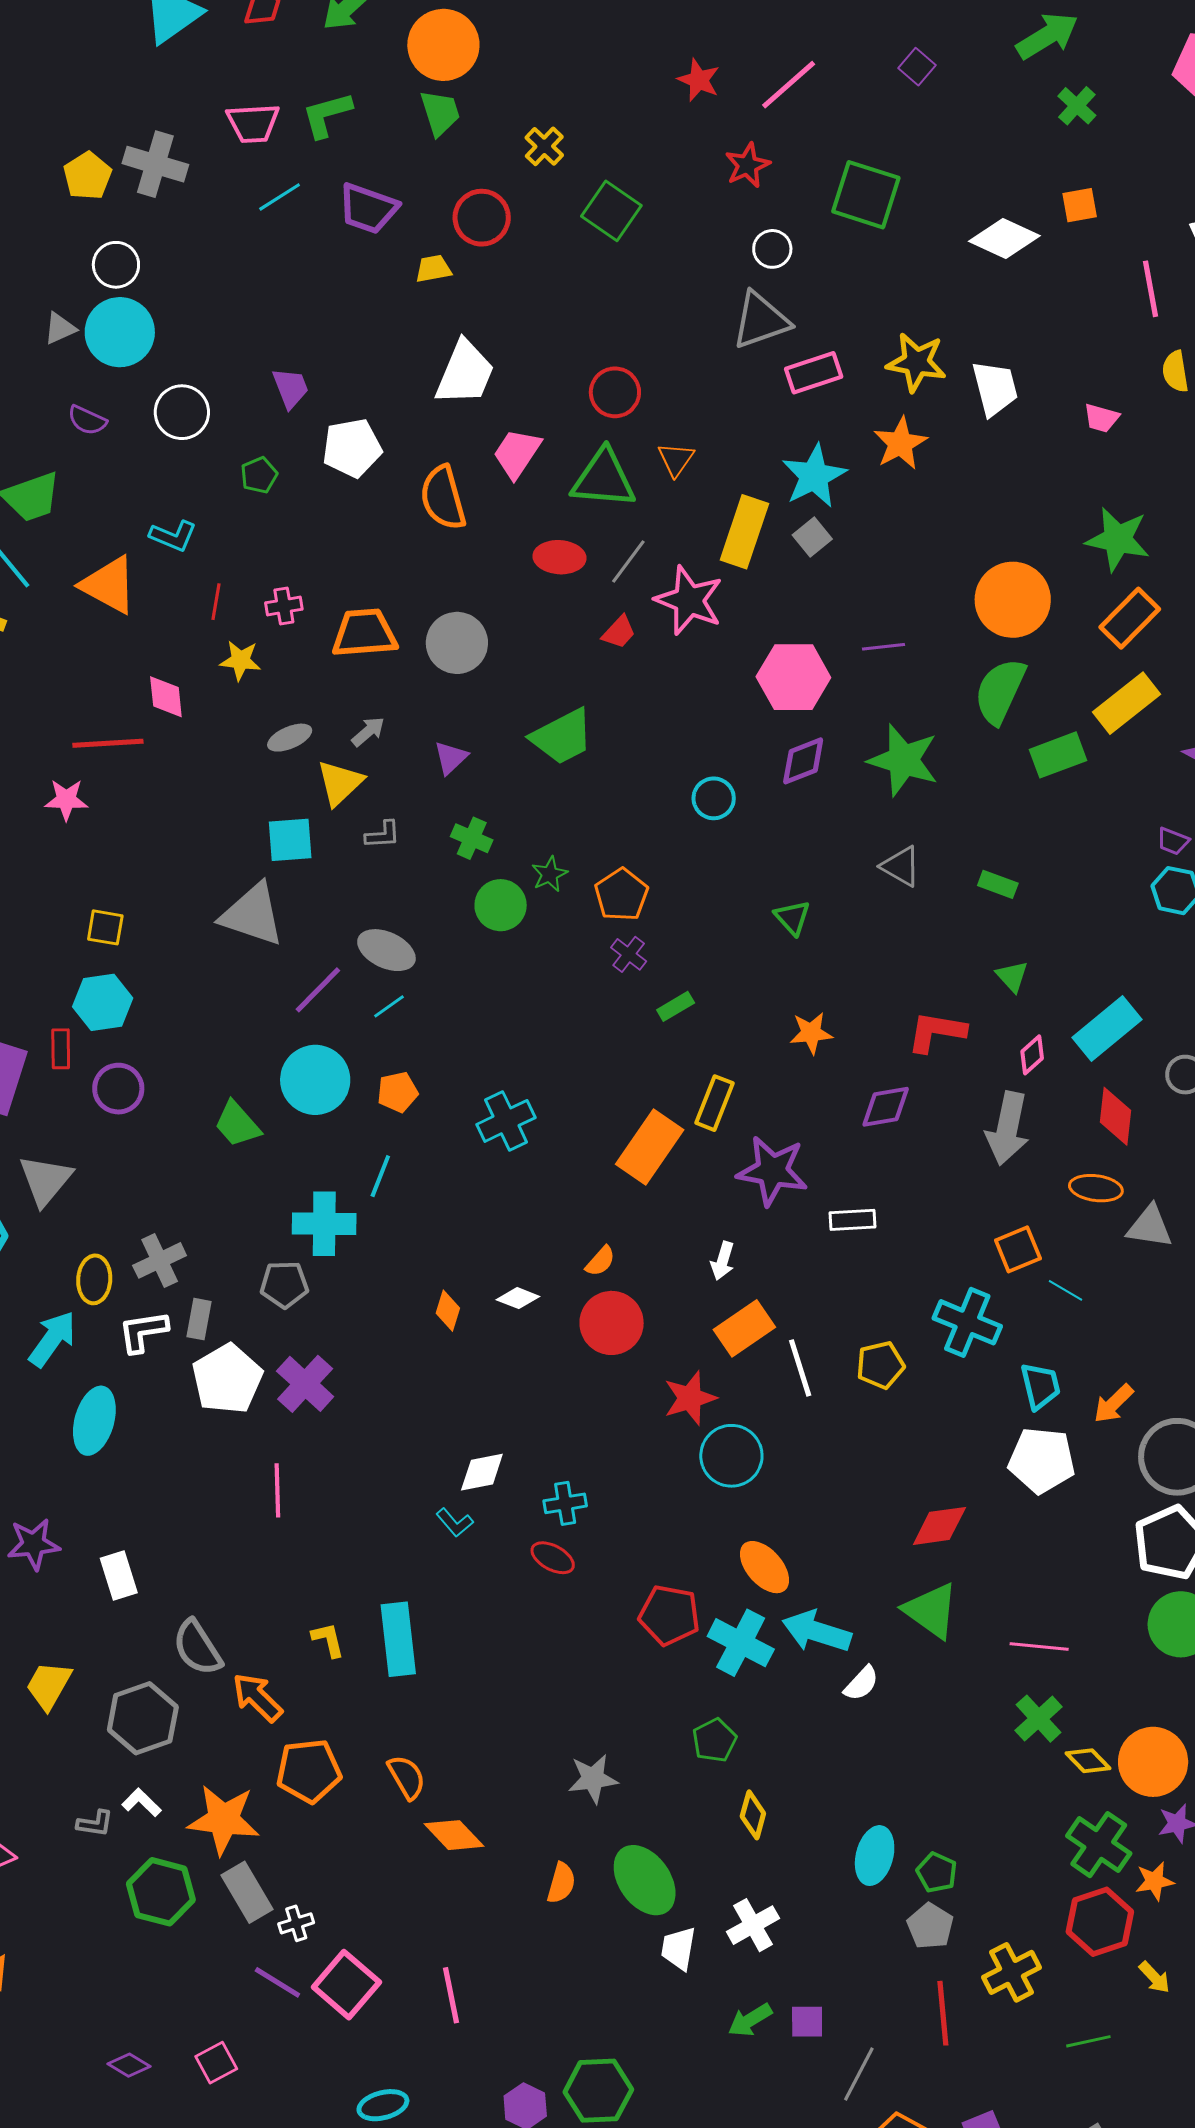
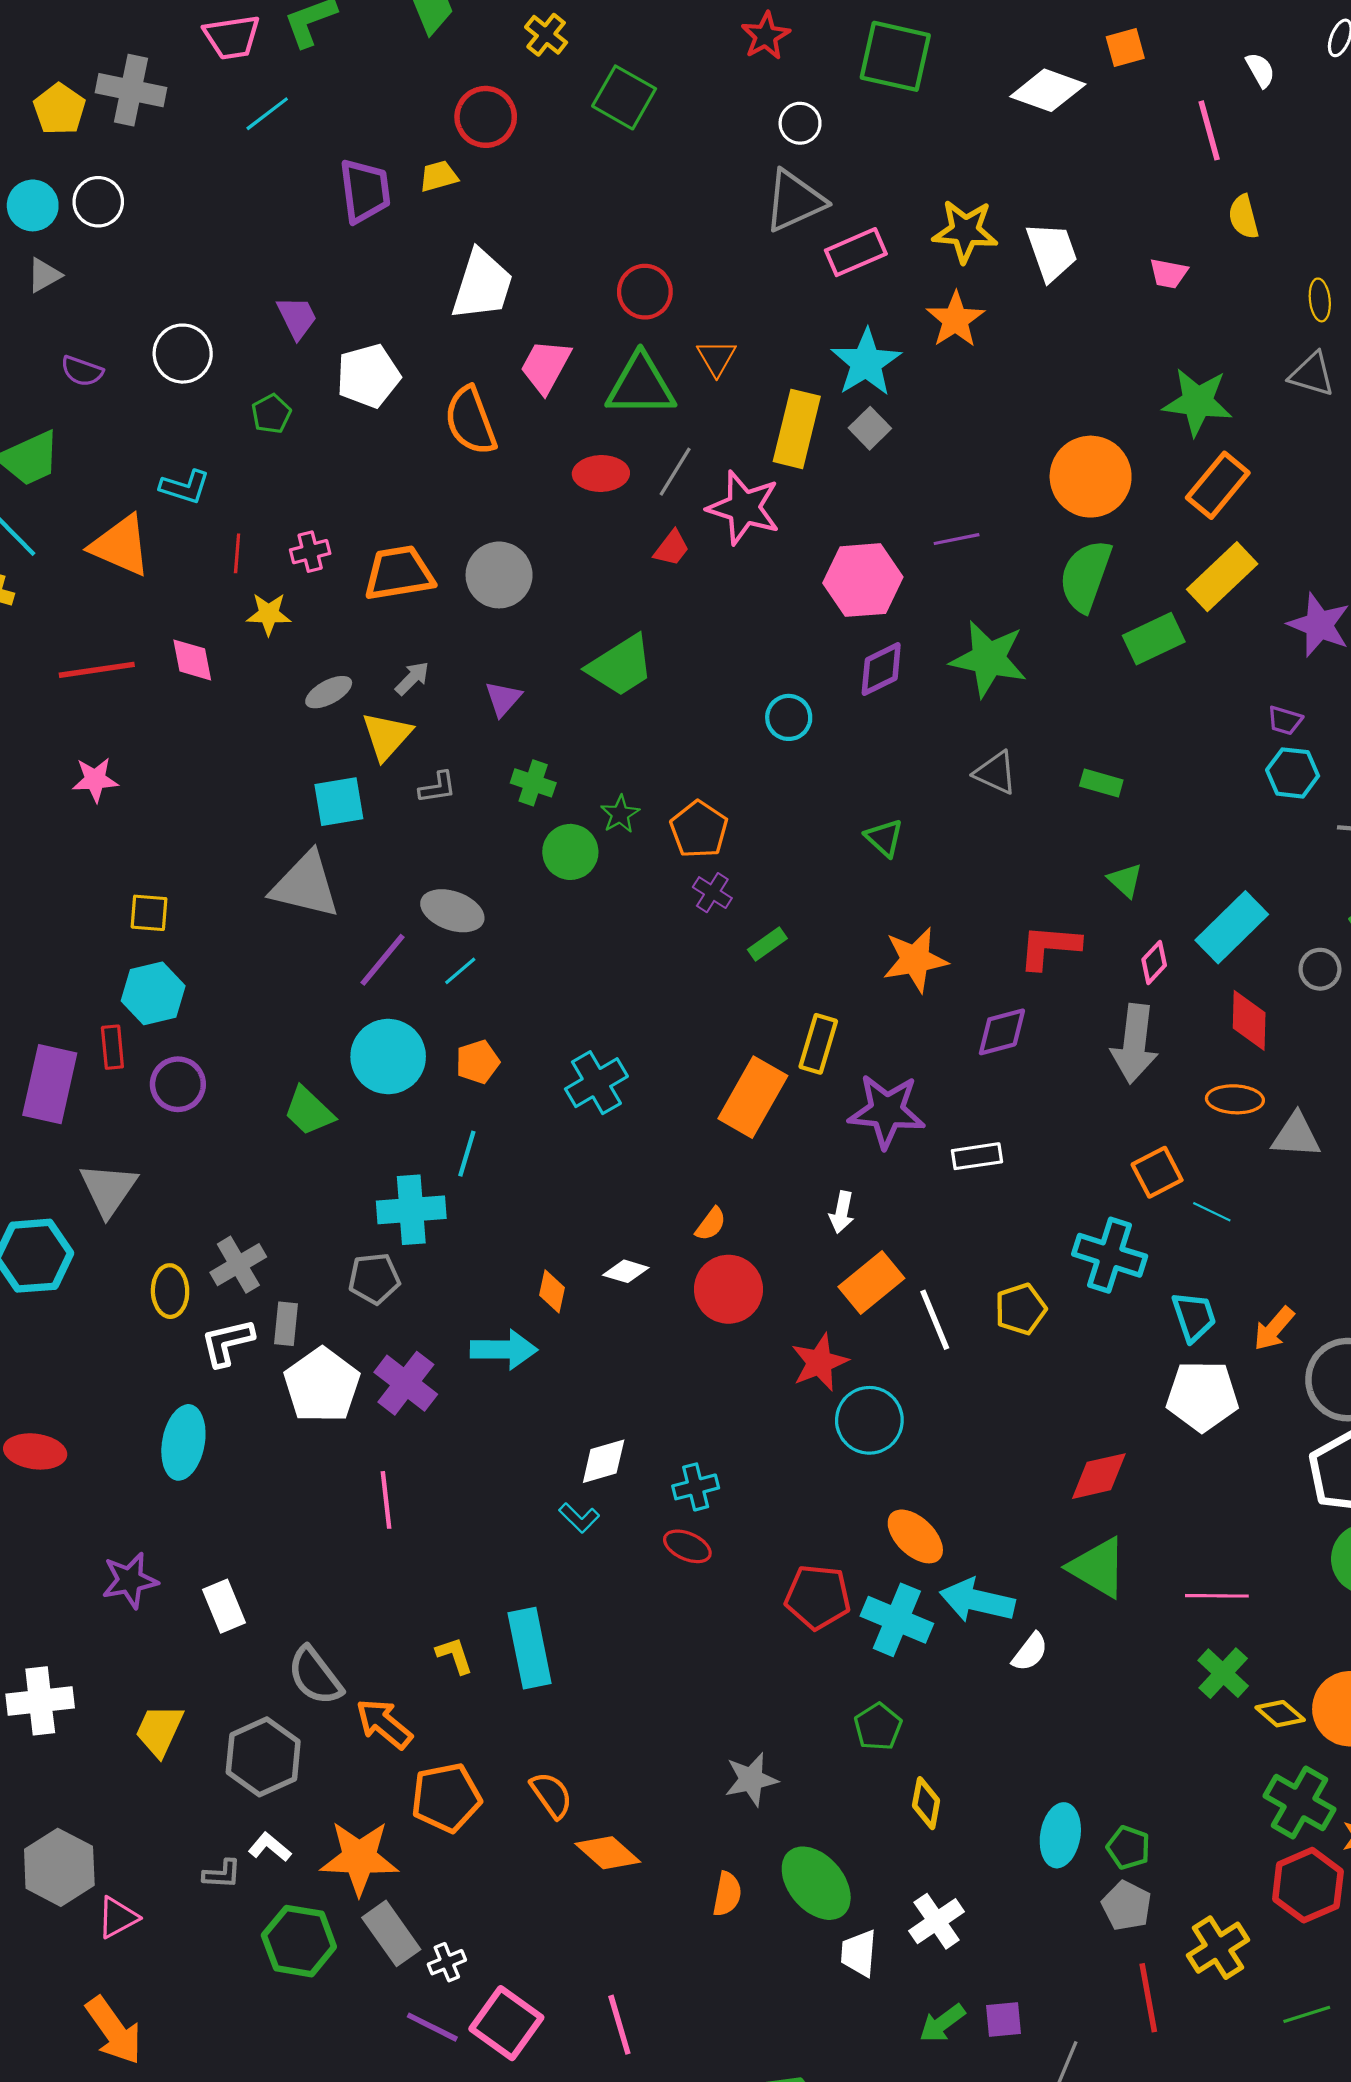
purple trapezoid: (368, 208) -> (365, 191), moved, turned -112
cyan circle: (120, 332) -> (33, 205), moved, size x0.7
red line: (108, 743) -> (97, 670), moved
orange star: (811, 1033) -> (915, 960), size x1.4
cyan arrow: (52, 1339) -> (504, 1350), moved, turned 60

